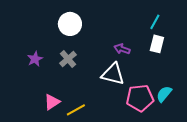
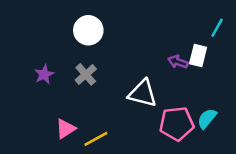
cyan line: (155, 22) -> (217, 28), moved
purple arrow: (122, 49) -> (178, 62), moved

